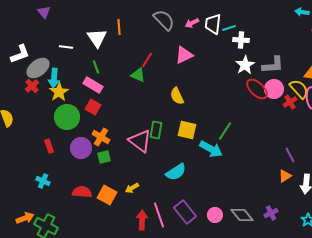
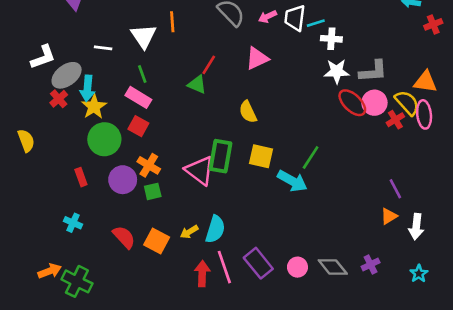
white star: (245, 65) -> (337, 71), turned 30
green rectangle: (156, 130) -> (221, 156), size x1.4
cyan semicircle: (176, 172) -> (215, 229), moved, turned -40
red semicircle: (82, 192) -> (124, 237), turned 42

